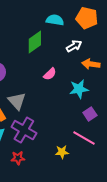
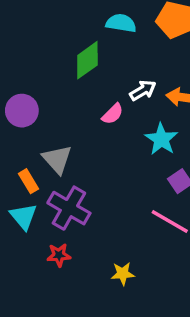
white arrow: (74, 46) -> (143, 90), moved
cyan star: (79, 89) -> (161, 139), turned -30
yellow star: (62, 152) -> (123, 274), moved

